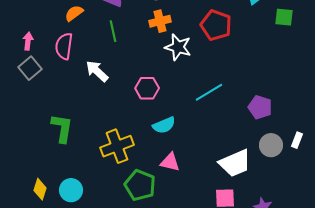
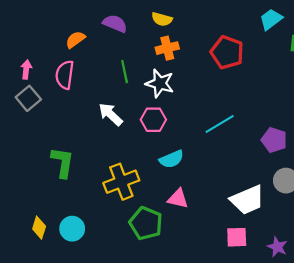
green line: (113, 31) -> (125, 72), moved
white star: (178, 47) -> (160, 83), moved
white arrow: (97, 71) -> (111, 114), moved

